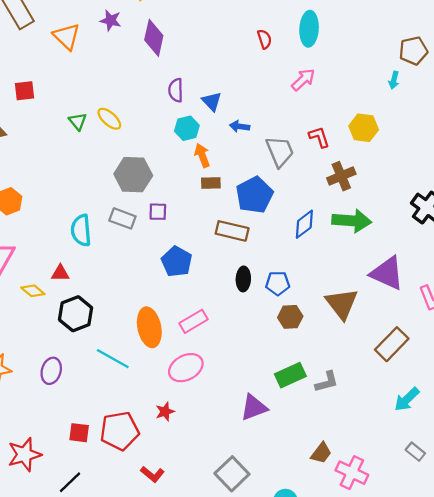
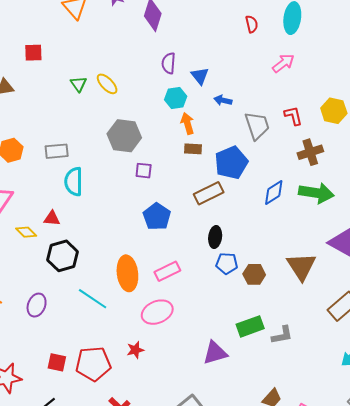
gray rectangle: (122, 218) -> (57, 151), moved, turned -30
brown rectangle: (232, 231) -> (209, 193), turned -44
blue pentagon: (278, 283) -> (227, 263), moved

